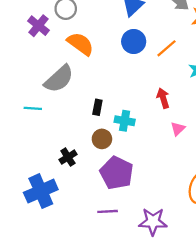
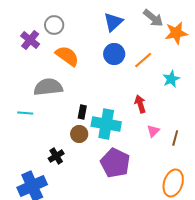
gray semicircle: (59, 79) -> (48, 87), turned -144
cyan cross: (125, 121) -> (106, 124), size x1.6
brown circle: (102, 139) -> (79, 134), moved
purple pentagon: (117, 173) -> (115, 163), moved

